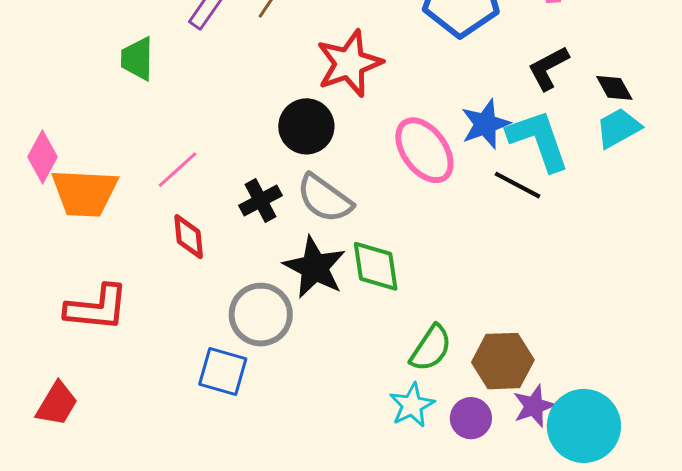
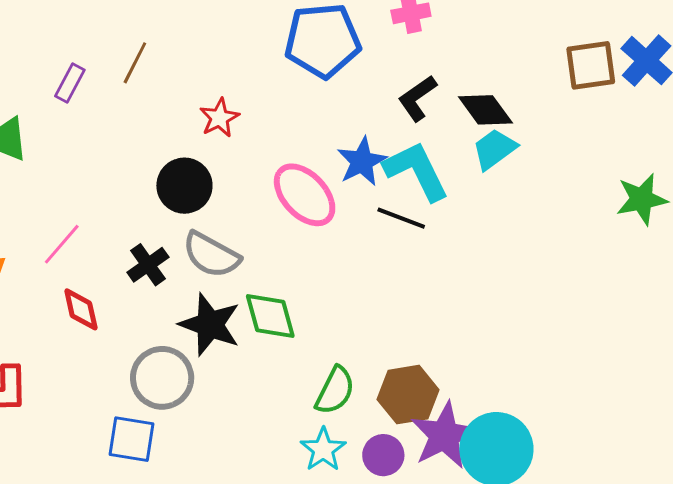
red star: (349, 63) -> (219, 118), size x0.6
black diamond: (614, 88) -> (485, 110), size x1.4
purple star: (534, 406) -> (444, 435), size x1.6

